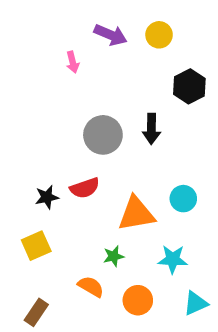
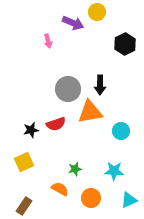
yellow circle: (159, 35) -> (97, 12), moved
black hexagon: (189, 86) -> (125, 44), moved
orange triangle: (136, 214) -> (90, 112), moved

